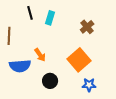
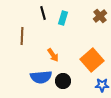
brown cross: (87, 27) -> (100, 16), moved
blue semicircle: (20, 66) -> (41, 77), moved

